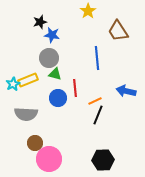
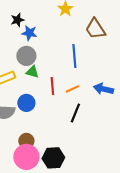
blue circle: (58, 98) -> (26, 103), moved
orange line: (95, 101) -> (72, 89), moved
brown circle: (35, 143) -> (26, 141), moved
black hexagon: (103, 160) -> (53, 158), moved

